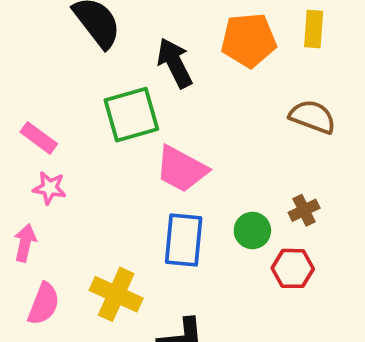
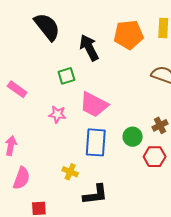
green square: (131, 115) -> (66, 76), size x0.6
pink star: (50, 188) -> (57, 114), moved
yellow cross: (116, 294) -> (70, 172), moved, size x0.6

